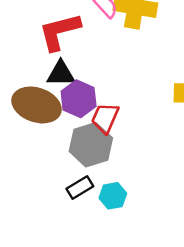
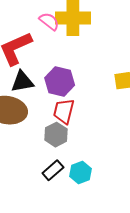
purple hexagon: (79, 99) -> (60, 81), moved
gray hexagon: (91, 145) -> (56, 135), size x0.7

